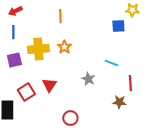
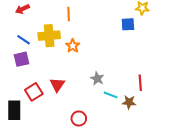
blue line: (13, 32) -> (24, 40), moved, turned -56
yellow cross: (38, 49) -> (49, 36), moved
cyan line: (111, 63) -> (111, 95), moved

